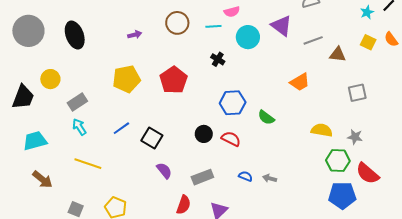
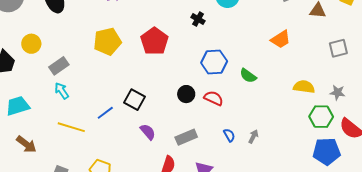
blue line: (121, 128) -> (105, 113), moved
blue semicircle: (245, 176) -> (229, 135), turned 40
gray arrow: (270, 178) -> (253, 136), turned 104

